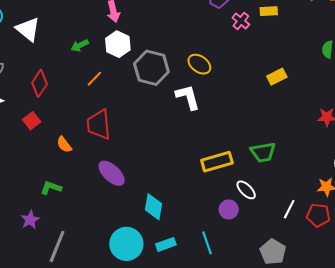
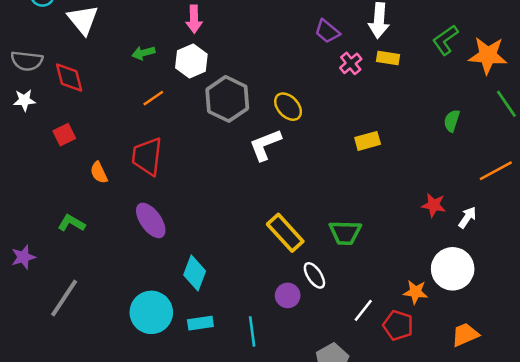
yellow rectangle: (277, 77) -> (368, 141), moved
red diamond: (40, 83) -> (69, 78), moved, turned -60
white L-shape: (188, 97) -> (265, 145), turned -108
yellow rectangle: (217, 162) -> (285, 233), turned 52
purple star: (30, 220) -> (23, 257), moved

